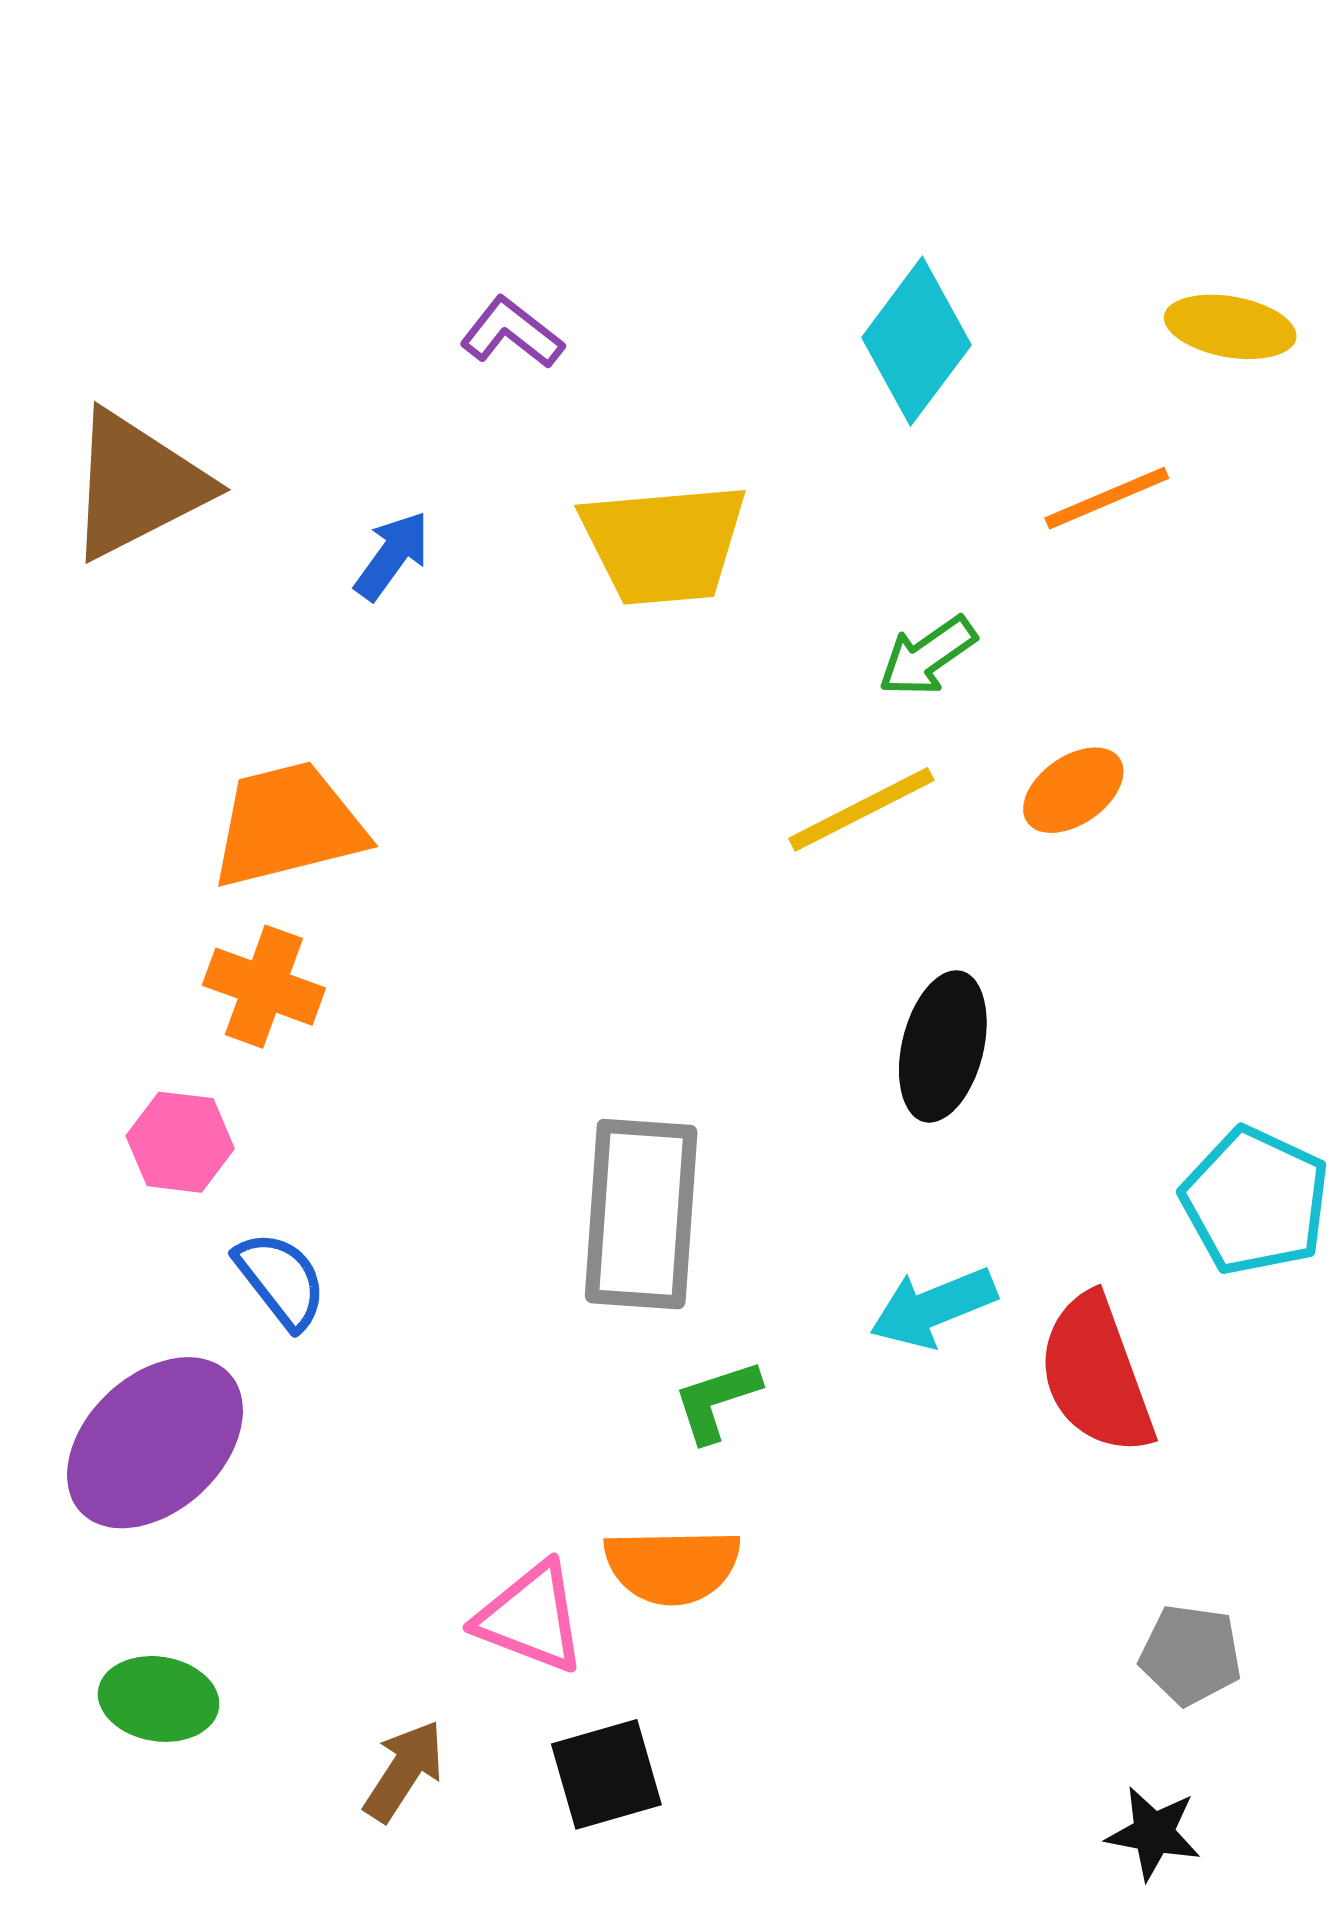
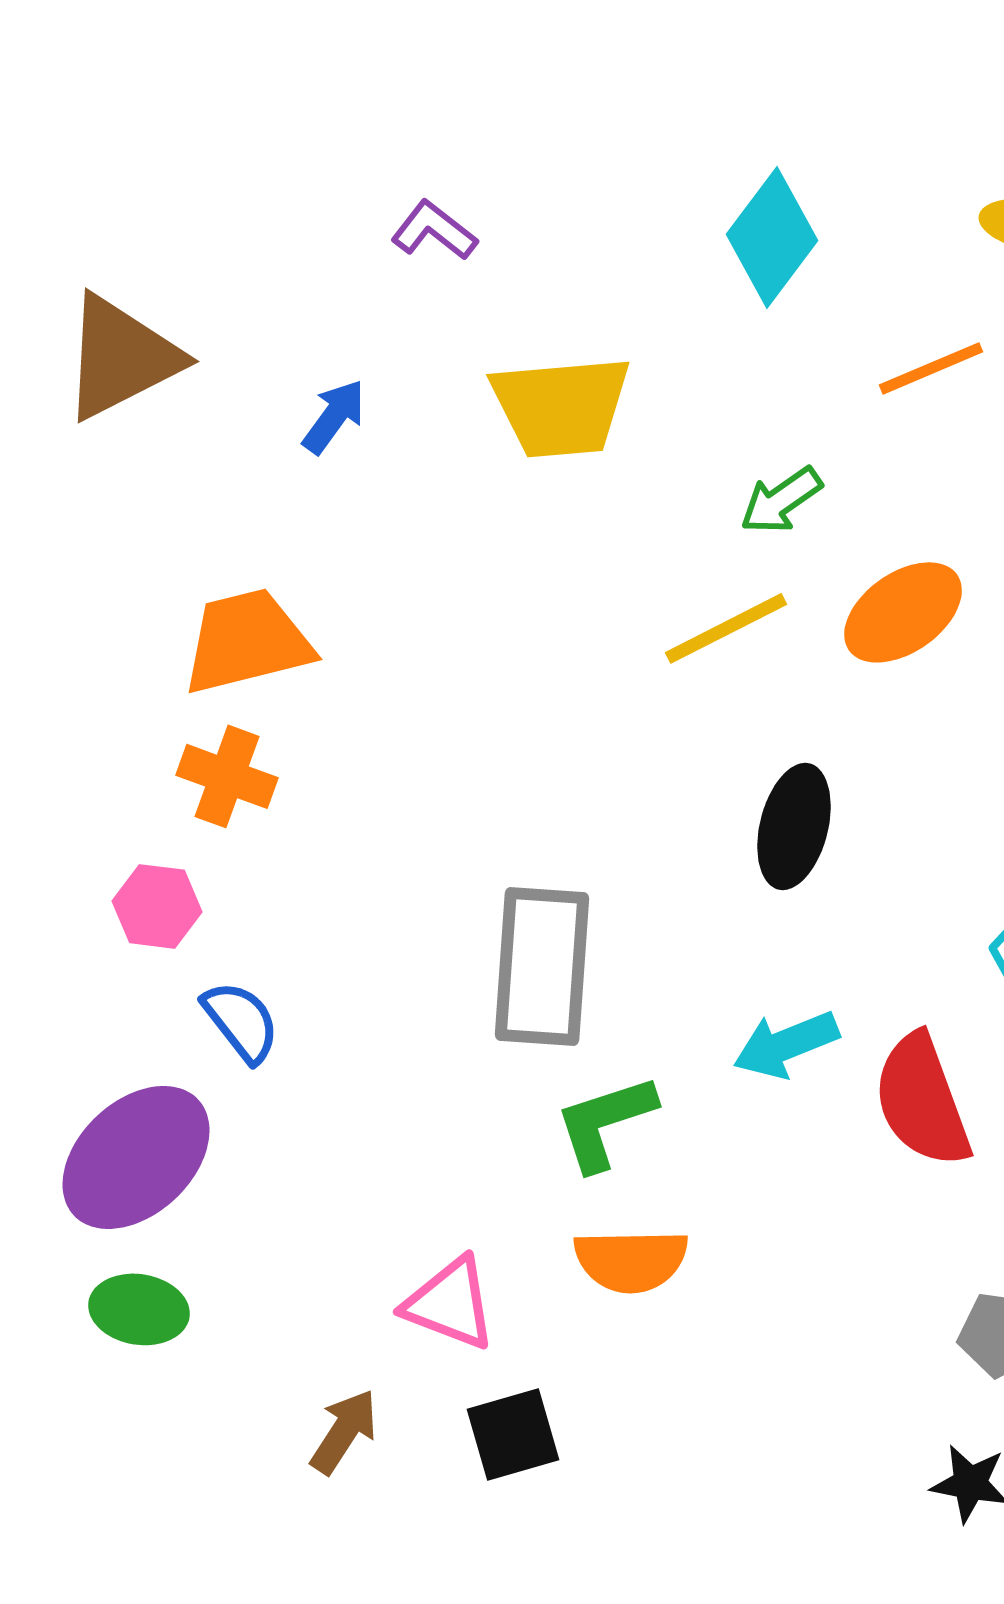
orange ellipse: (1073, 790) -> (903, 612), size x1.4
green L-shape: (717, 1401) -> (605, 1122), size x1.4
orange semicircle: (672, 1566) -> (631, 1260), moved
green ellipse: (159, 1699) -> (139, 1309), moved

